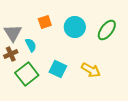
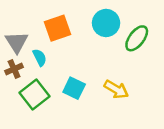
orange square: (45, 22) -> (57, 28), size x1.5
cyan circle: (75, 27) -> (106, 23), moved

